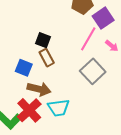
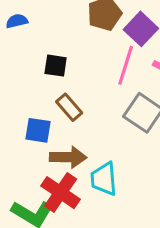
black square: (43, 40) -> (56, 66), moved
cyan trapezoid: (59, 108) -> (104, 179), turned 105

